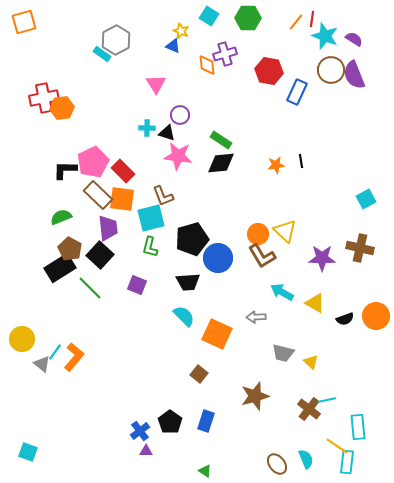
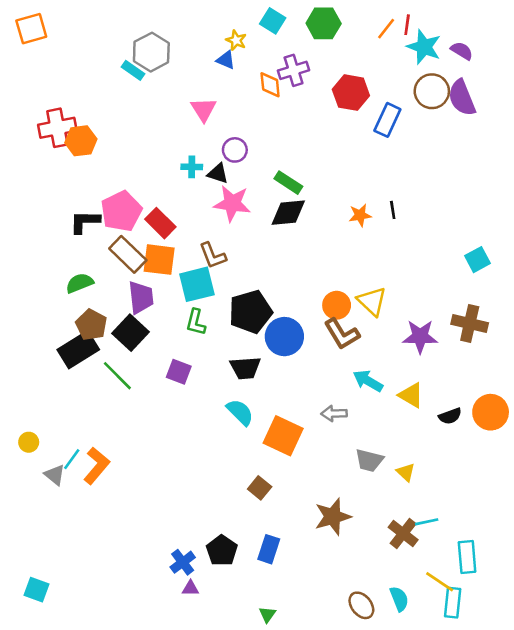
yellow circle: (22, 339) -> (29, 442), size x0.6
green triangle: (205, 471) -> (267, 614), turned 32

